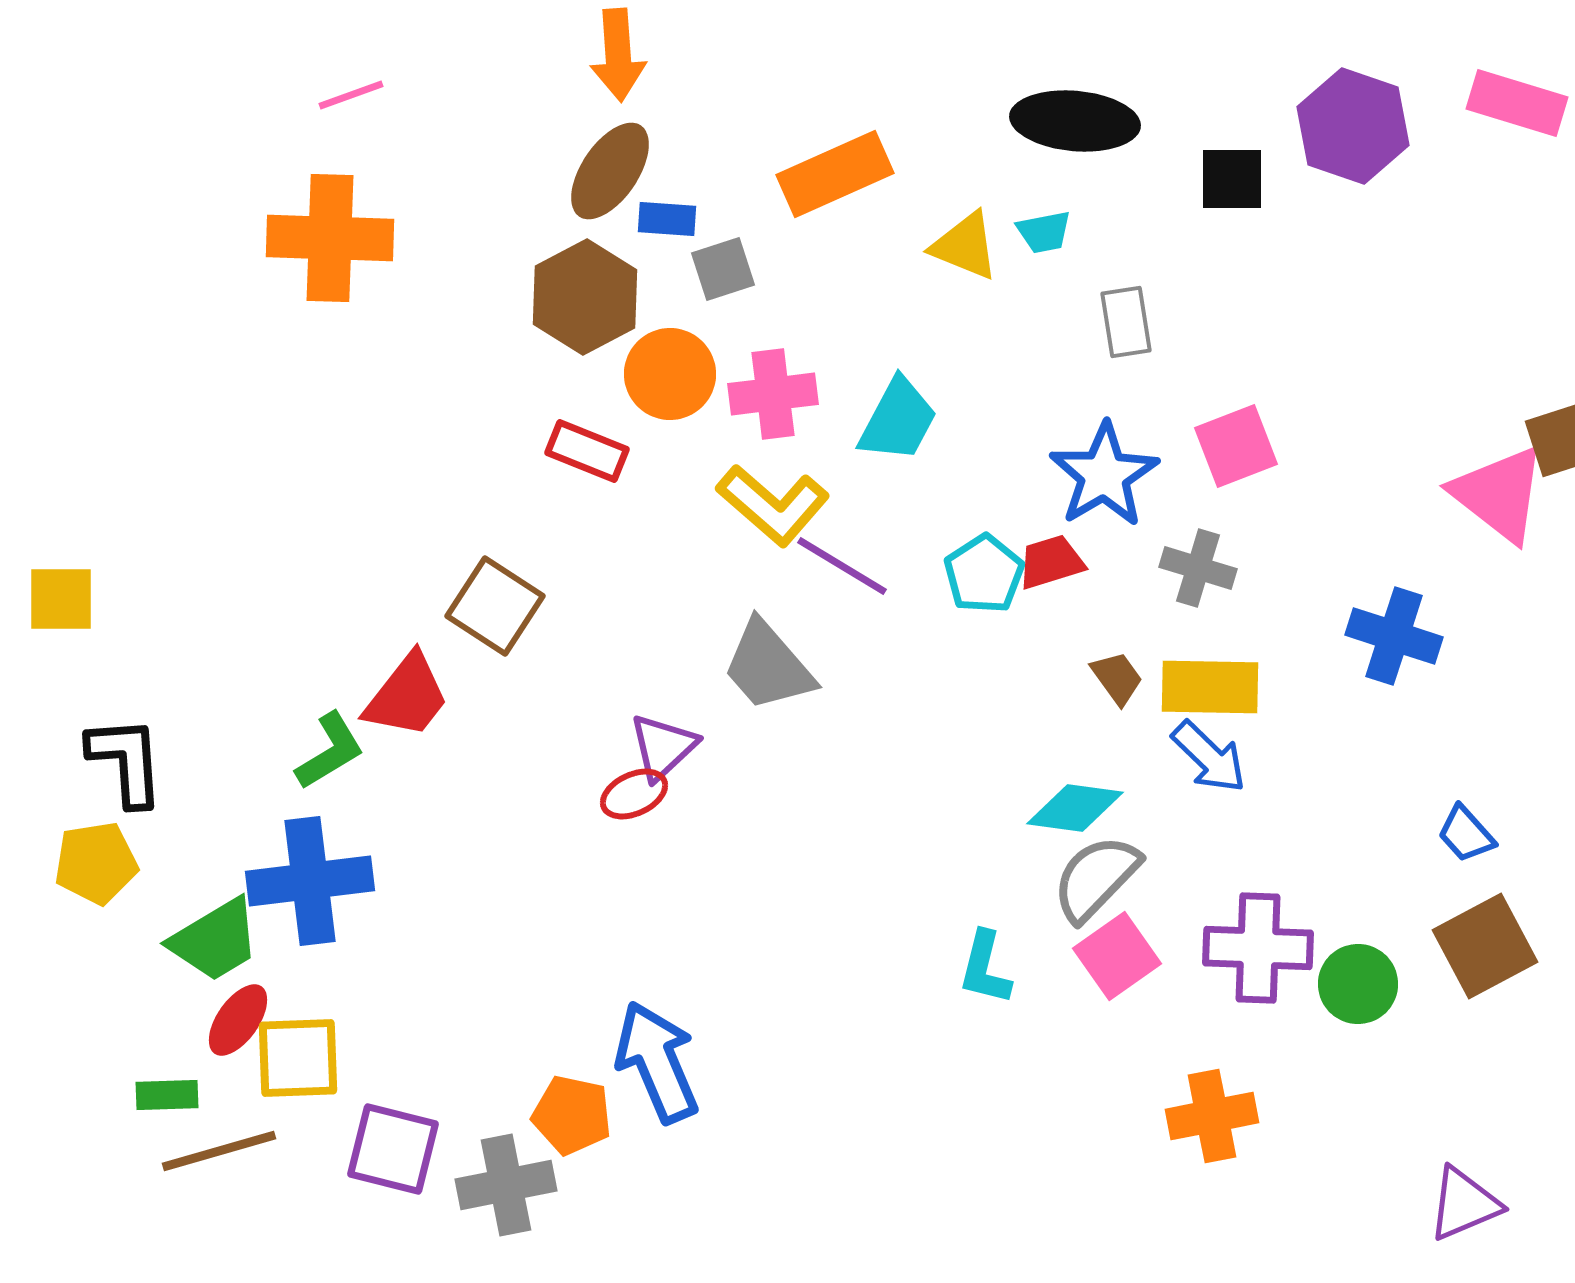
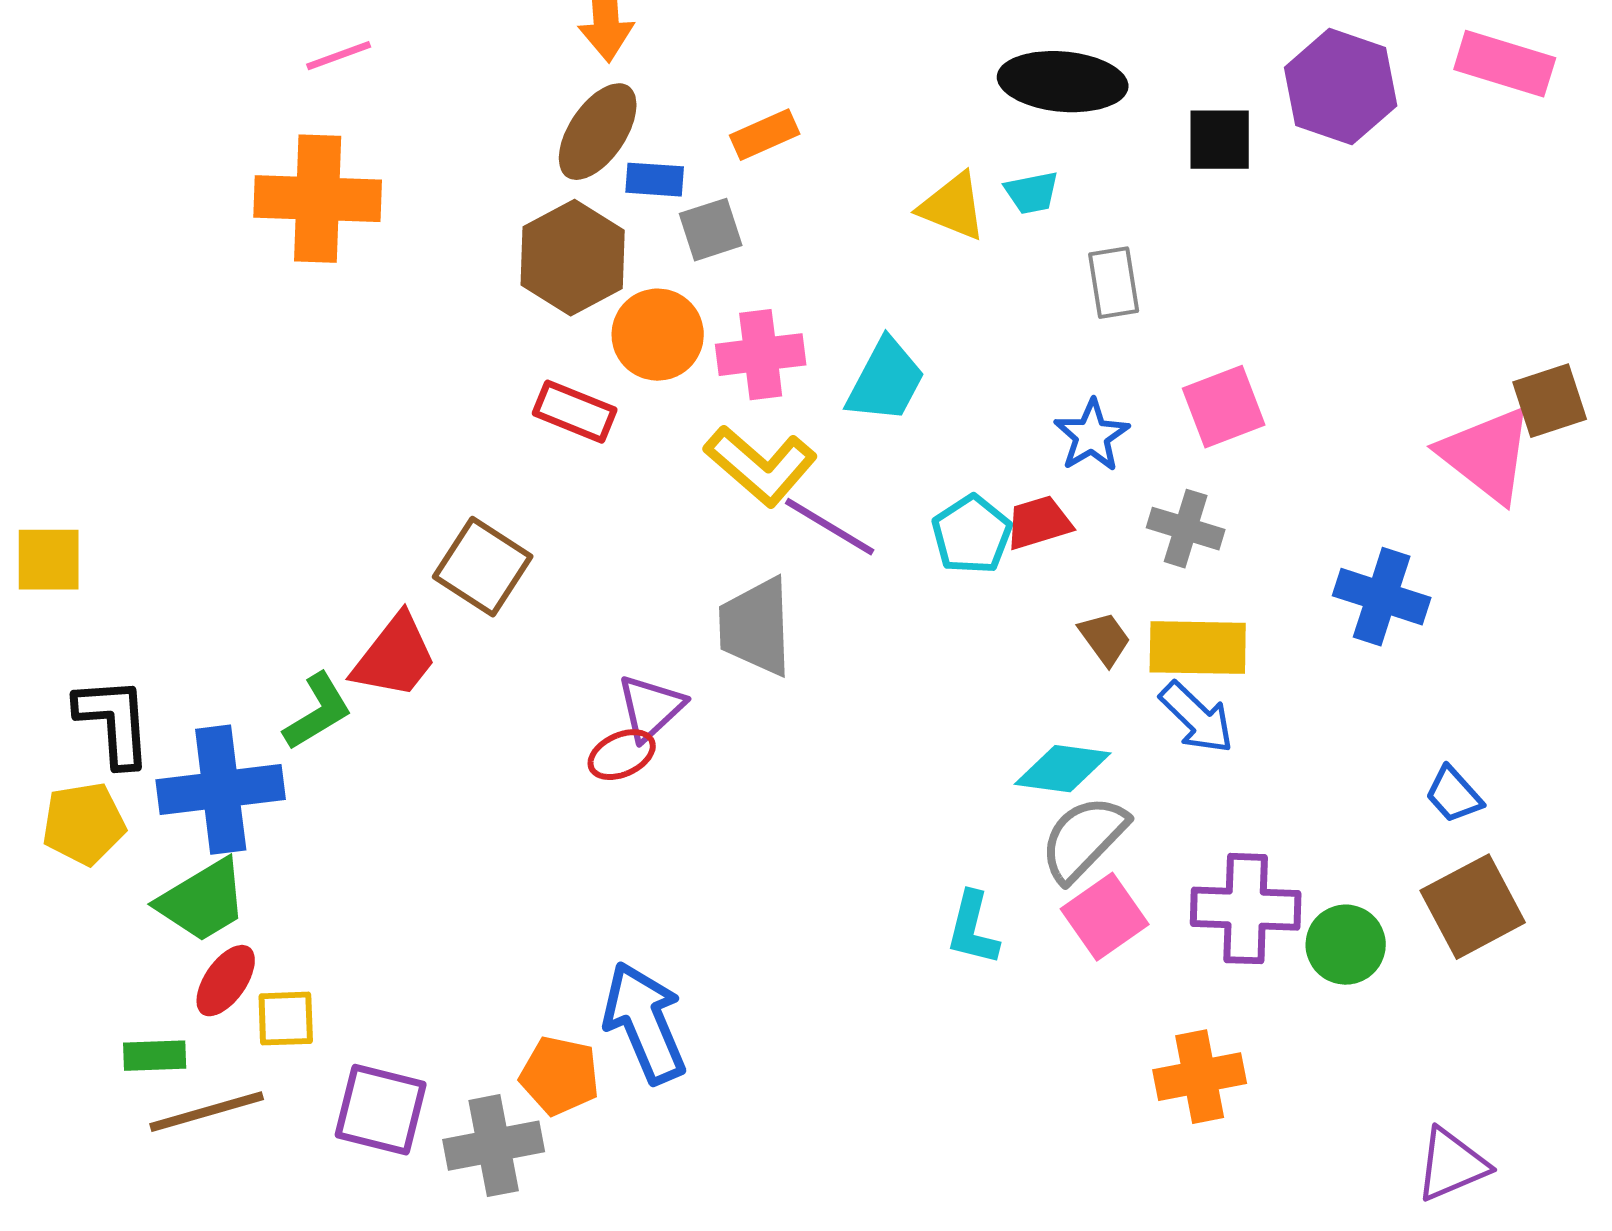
orange rectangle: (835, 174) -> (765, 135), moved, size x0.6
blue star: (1104, 475) -> (1092, 436), size x0.7
gray trapezoid: (768, 666) -> (756, 627), turned 39
blue cross: (310, 881) -> (221, 790), moved
yellow square: (298, 1058) -> (286, 1019), size x0.7

